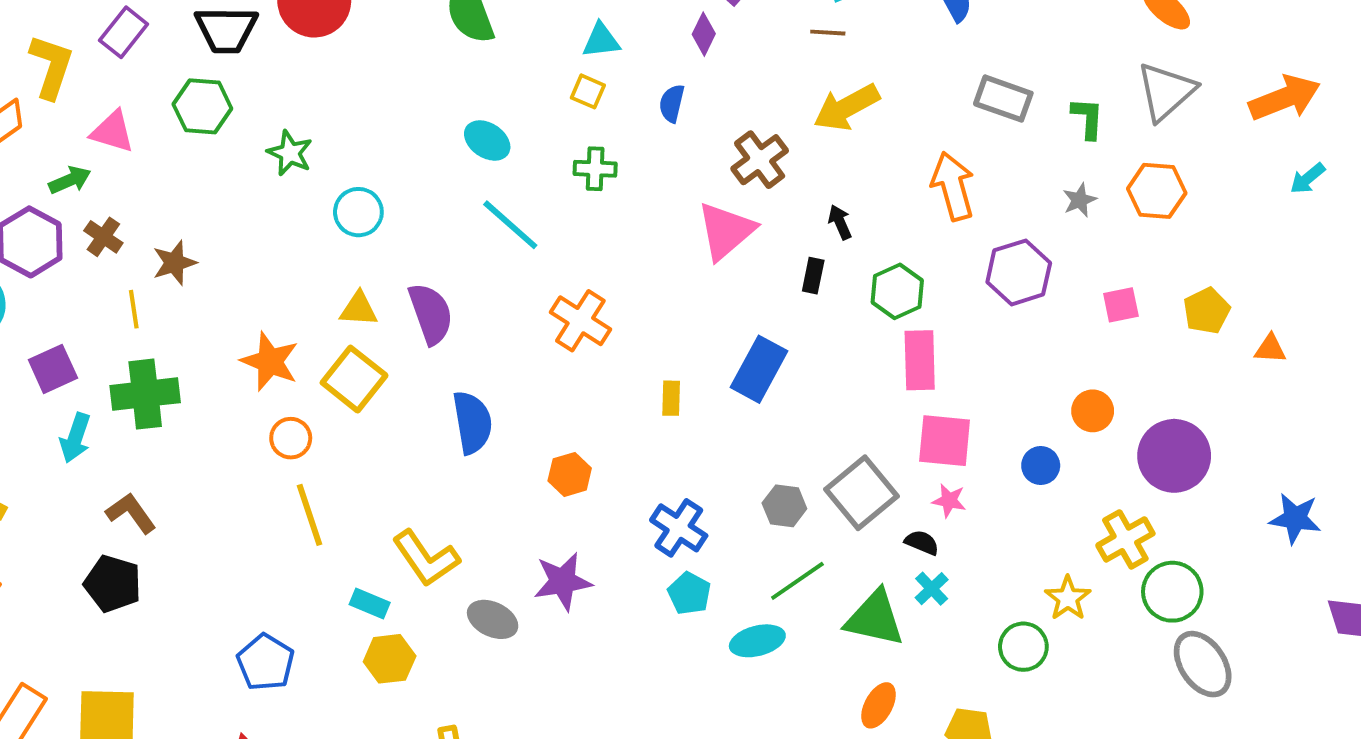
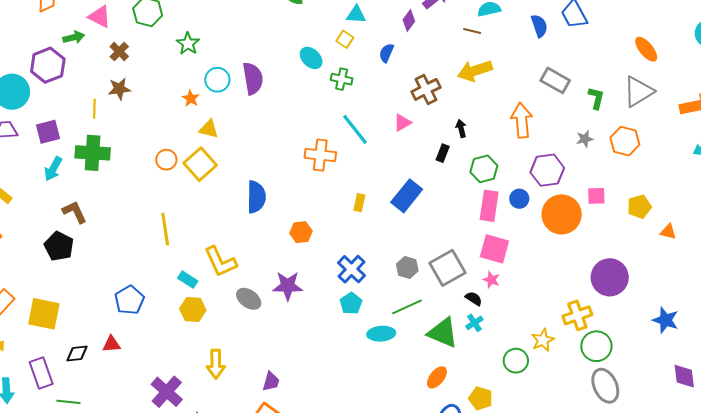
cyan ellipse: (487, 140) -> (311, 58), moved
cyan line: (510, 225) -> (355, 129), moved
pink triangle: (726, 231) -> (402, 123), size x0.6
brown cross: (103, 237) -> (119, 52), moved
purple semicircle: (431, 314) -> (253, 78), moved
orange cross: (580, 321) -> (320, 155), turned -36
orange star: (270, 361) -> (191, 98), moved, size x0.6
orange circle: (1093, 411) -> (562, 214), moved, size x1.8
orange circle: (291, 438) -> (166, 160), moved
blue circle: (1041, 466) -> (519, 199), moved

